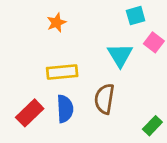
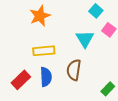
cyan square: (136, 16) -> (96, 11), turned -32
orange star: (56, 23) -> (40, 16), size x1.5

